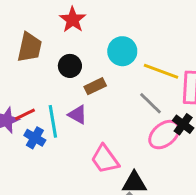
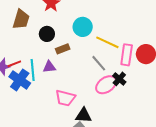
purple triangle: (77, 115) -> (49, 67), turned -40
blue cross: (35, 138) -> (20, 80), size x1.5
pink trapezoid: (105, 159) -> (65, 98), turned -45

